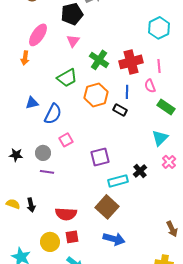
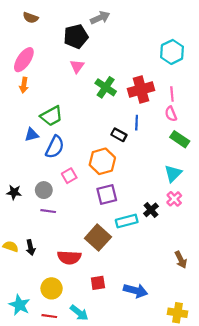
pink ellipse: (38, 35) -> (24, 60), moved
green trapezoid: (67, 78) -> (52, 116), moved
pink semicircle: (150, 86) -> (171, 114), moved
orange hexagon: (96, 95) -> (102, 161), moved
black rectangle: (120, 110) -> (119, 135), moved
pink cross: (169, 162) -> (174, 199), moved
brown square: (107, 207) -> (98, 238), moved
brown arrow: (172, 229) -> (181, 260), moved
red square: (72, 237) -> (98, 283), moved
blue arrow: (114, 239) -> (136, 291), moved

